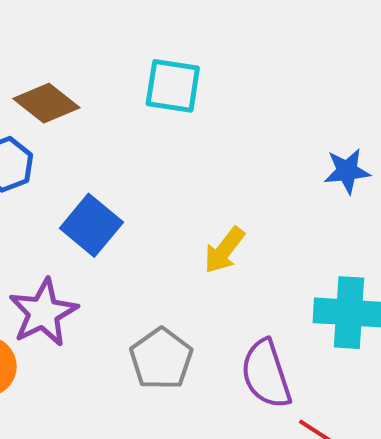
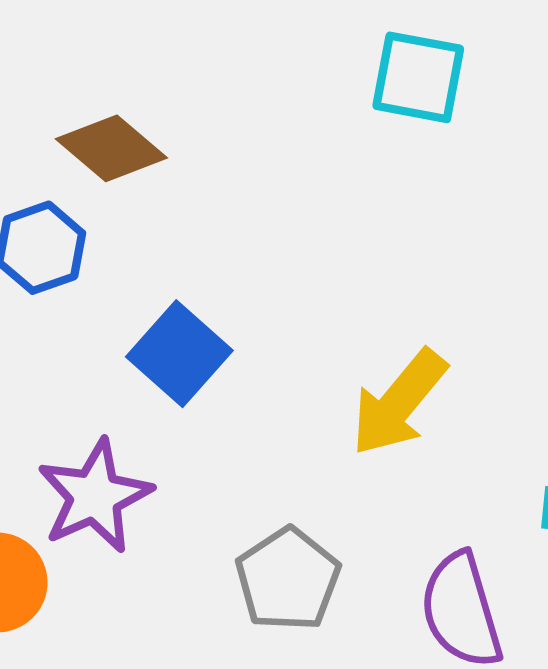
cyan square: (173, 86) -> (418, 77), moved
yellow arrow: (224, 250) -> (399, 403), size x1.4

